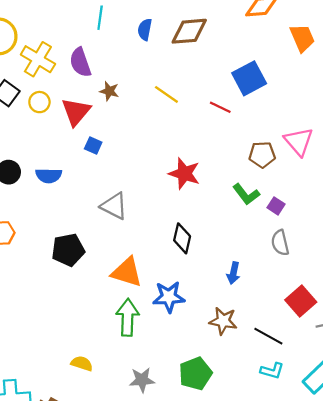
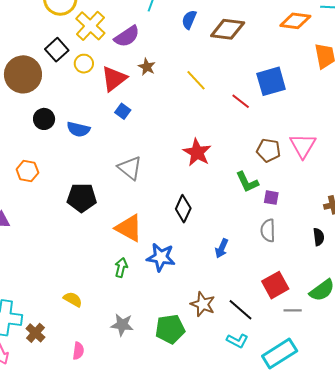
purple semicircle: (80, 62) -> (127, 36), turned -116
purple square: (276, 206) -> (271, 198), turned -35
green arrow: (127, 317) -> (121, 268), size x0.6
brown star: (223, 321) -> (203, 304), moved

